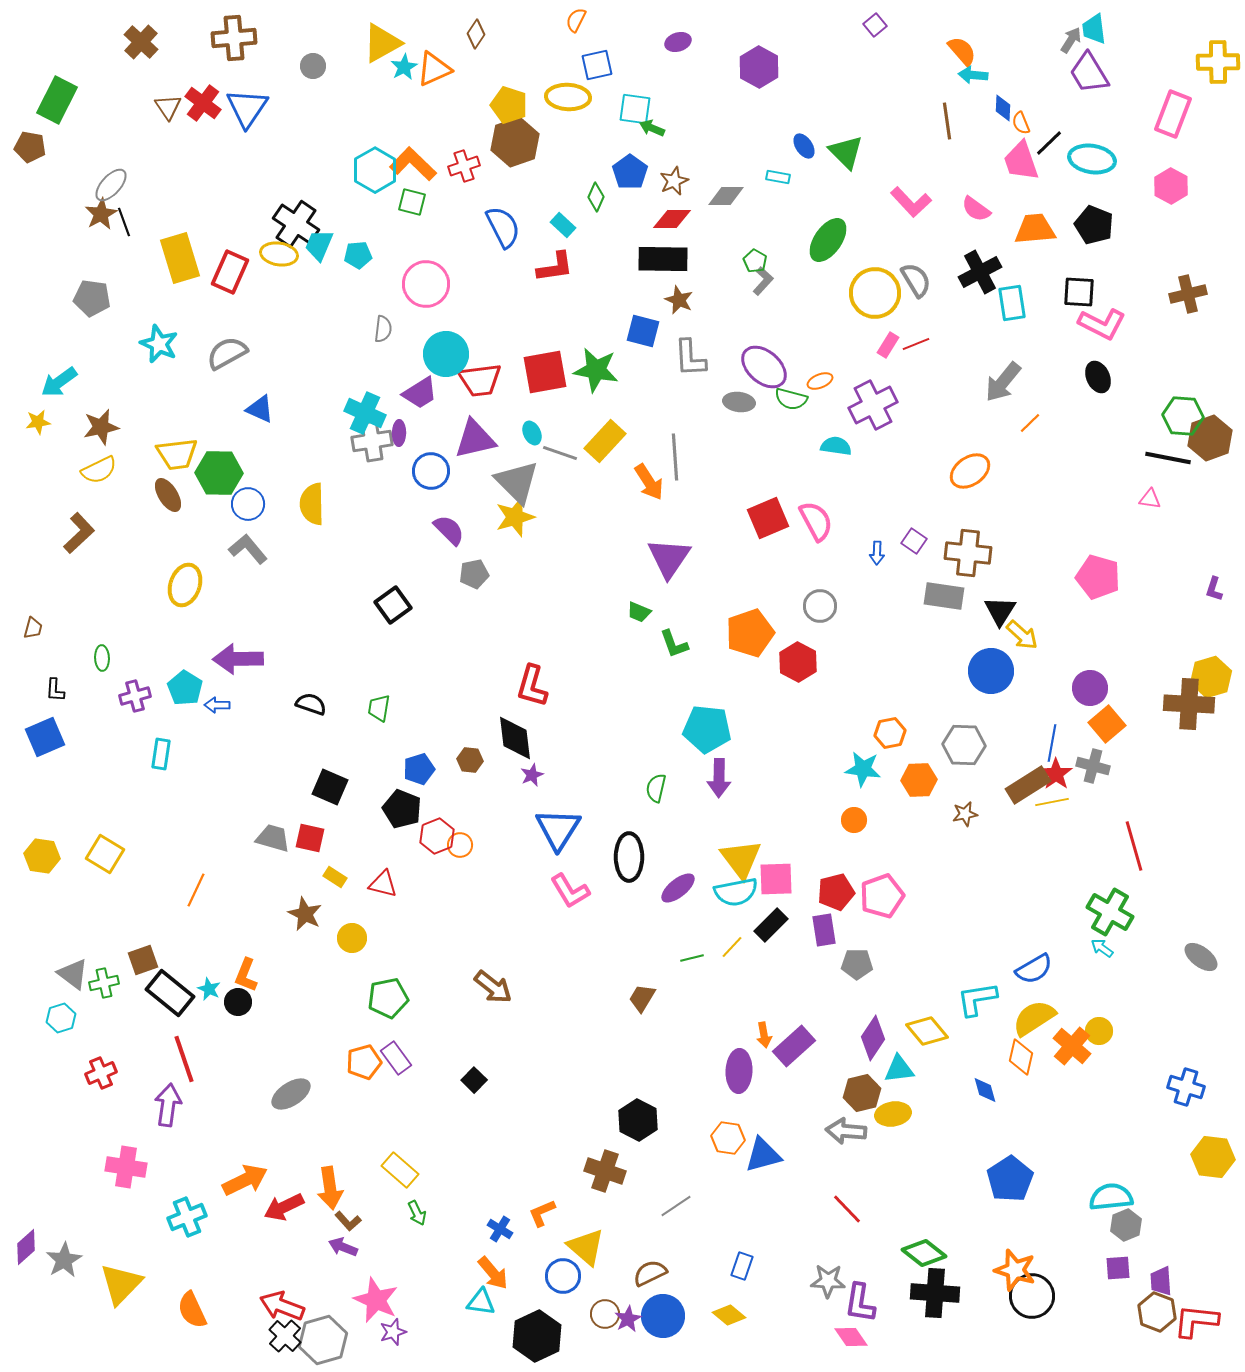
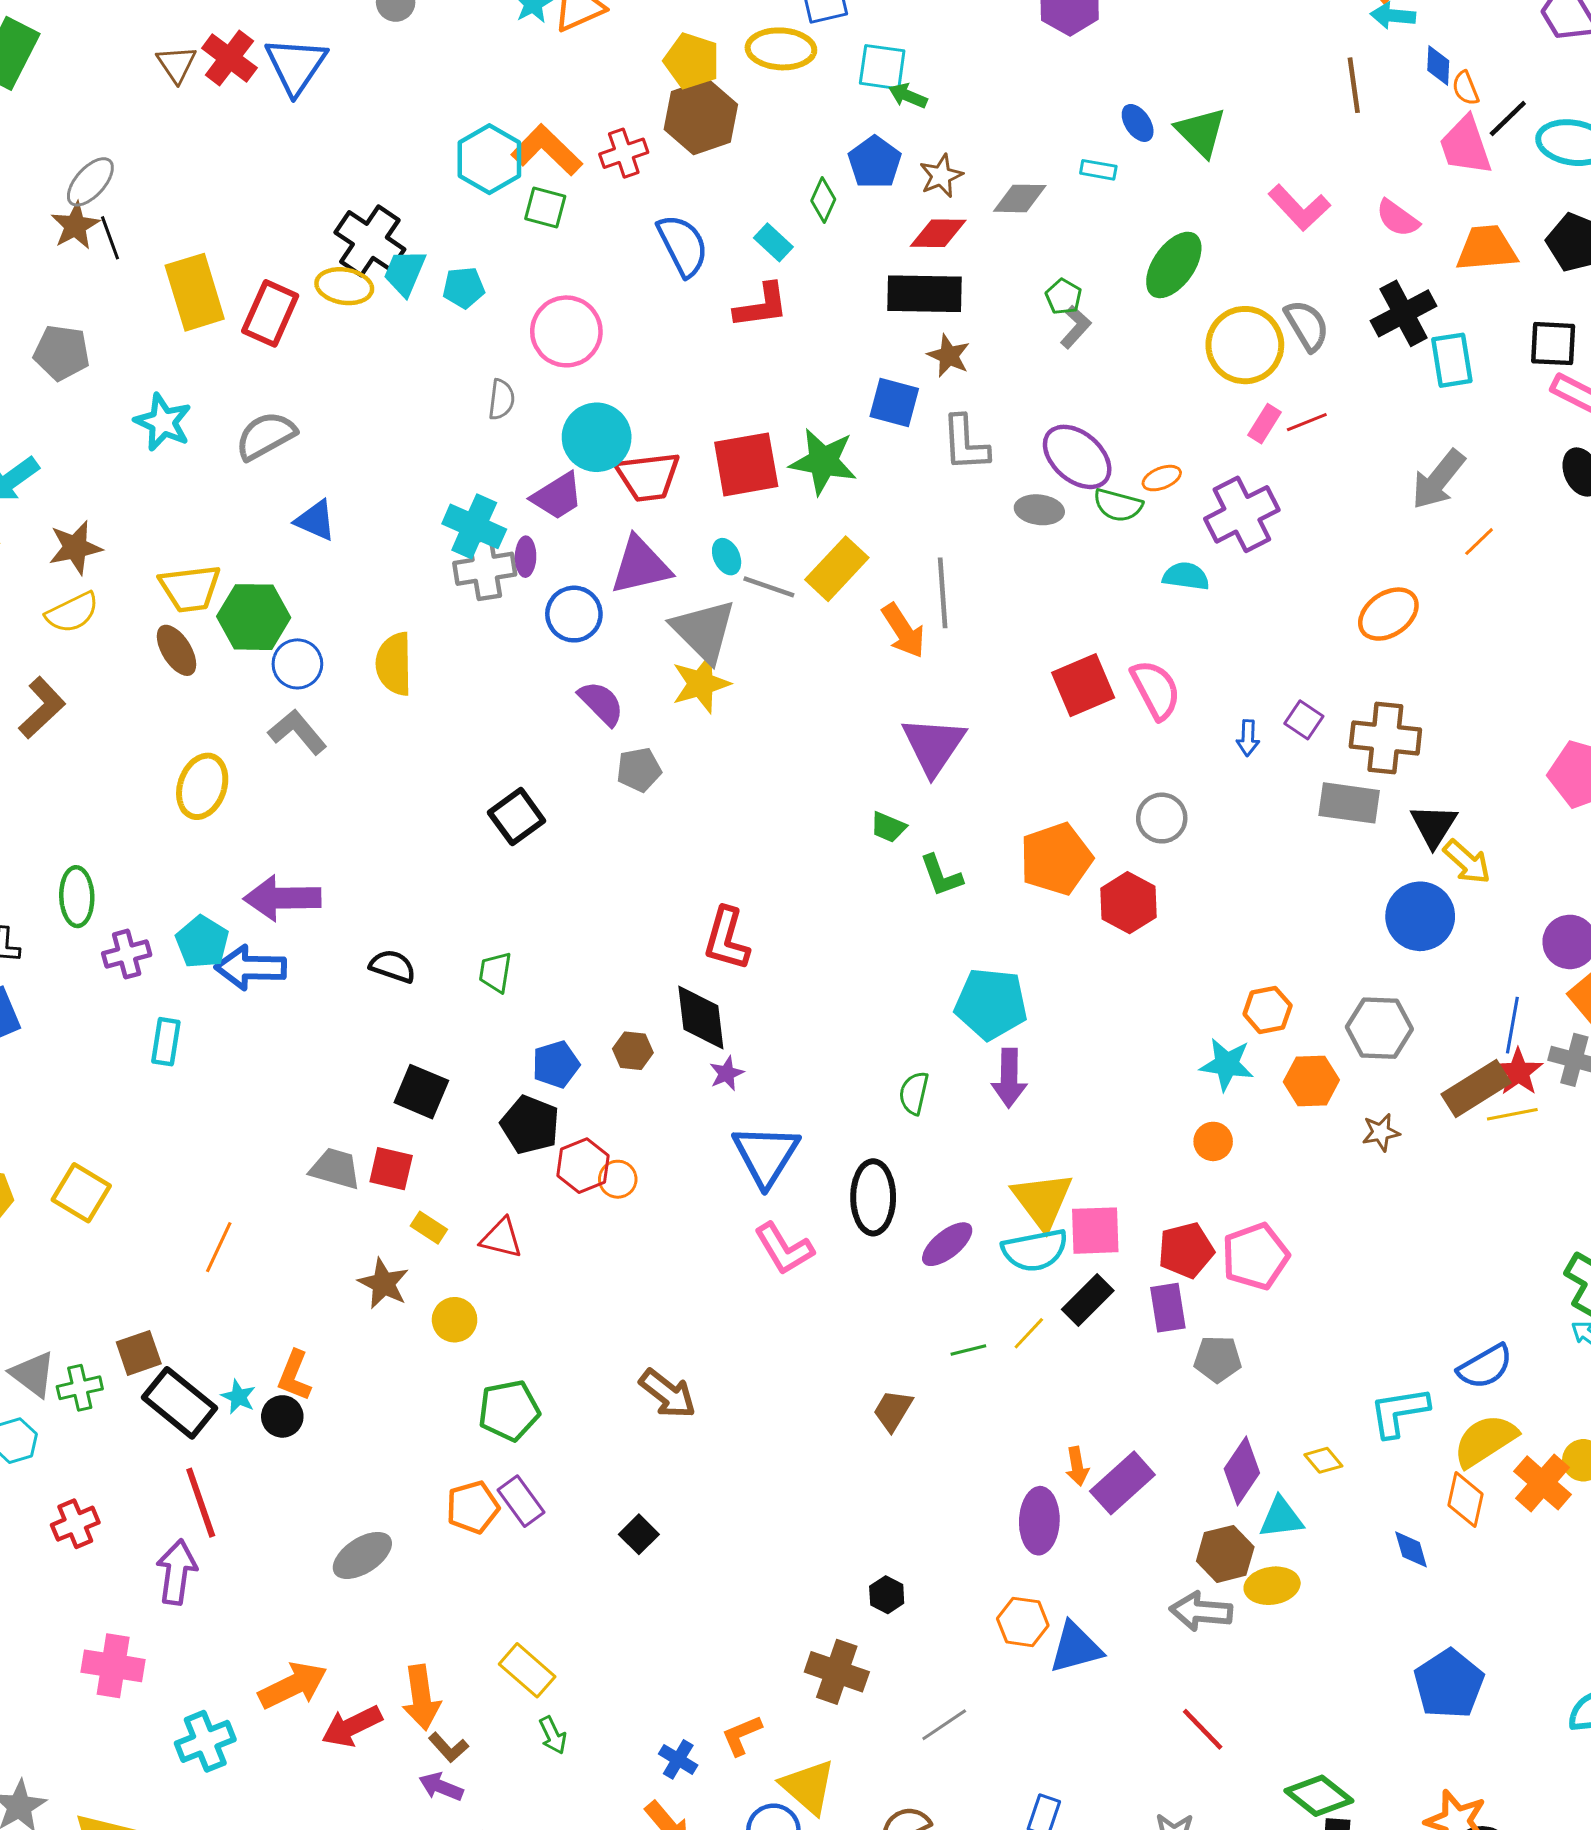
green ellipse: (102, 658) -> (77, 897), size x1.5
blue arrow: (217, 705) -> (251, 968), size x1.8
yellow diamond: (927, 1031) -> (1323, 1460), size x0.6
black hexagon: (638, 1120) -> (887, 1595), size x0.6

